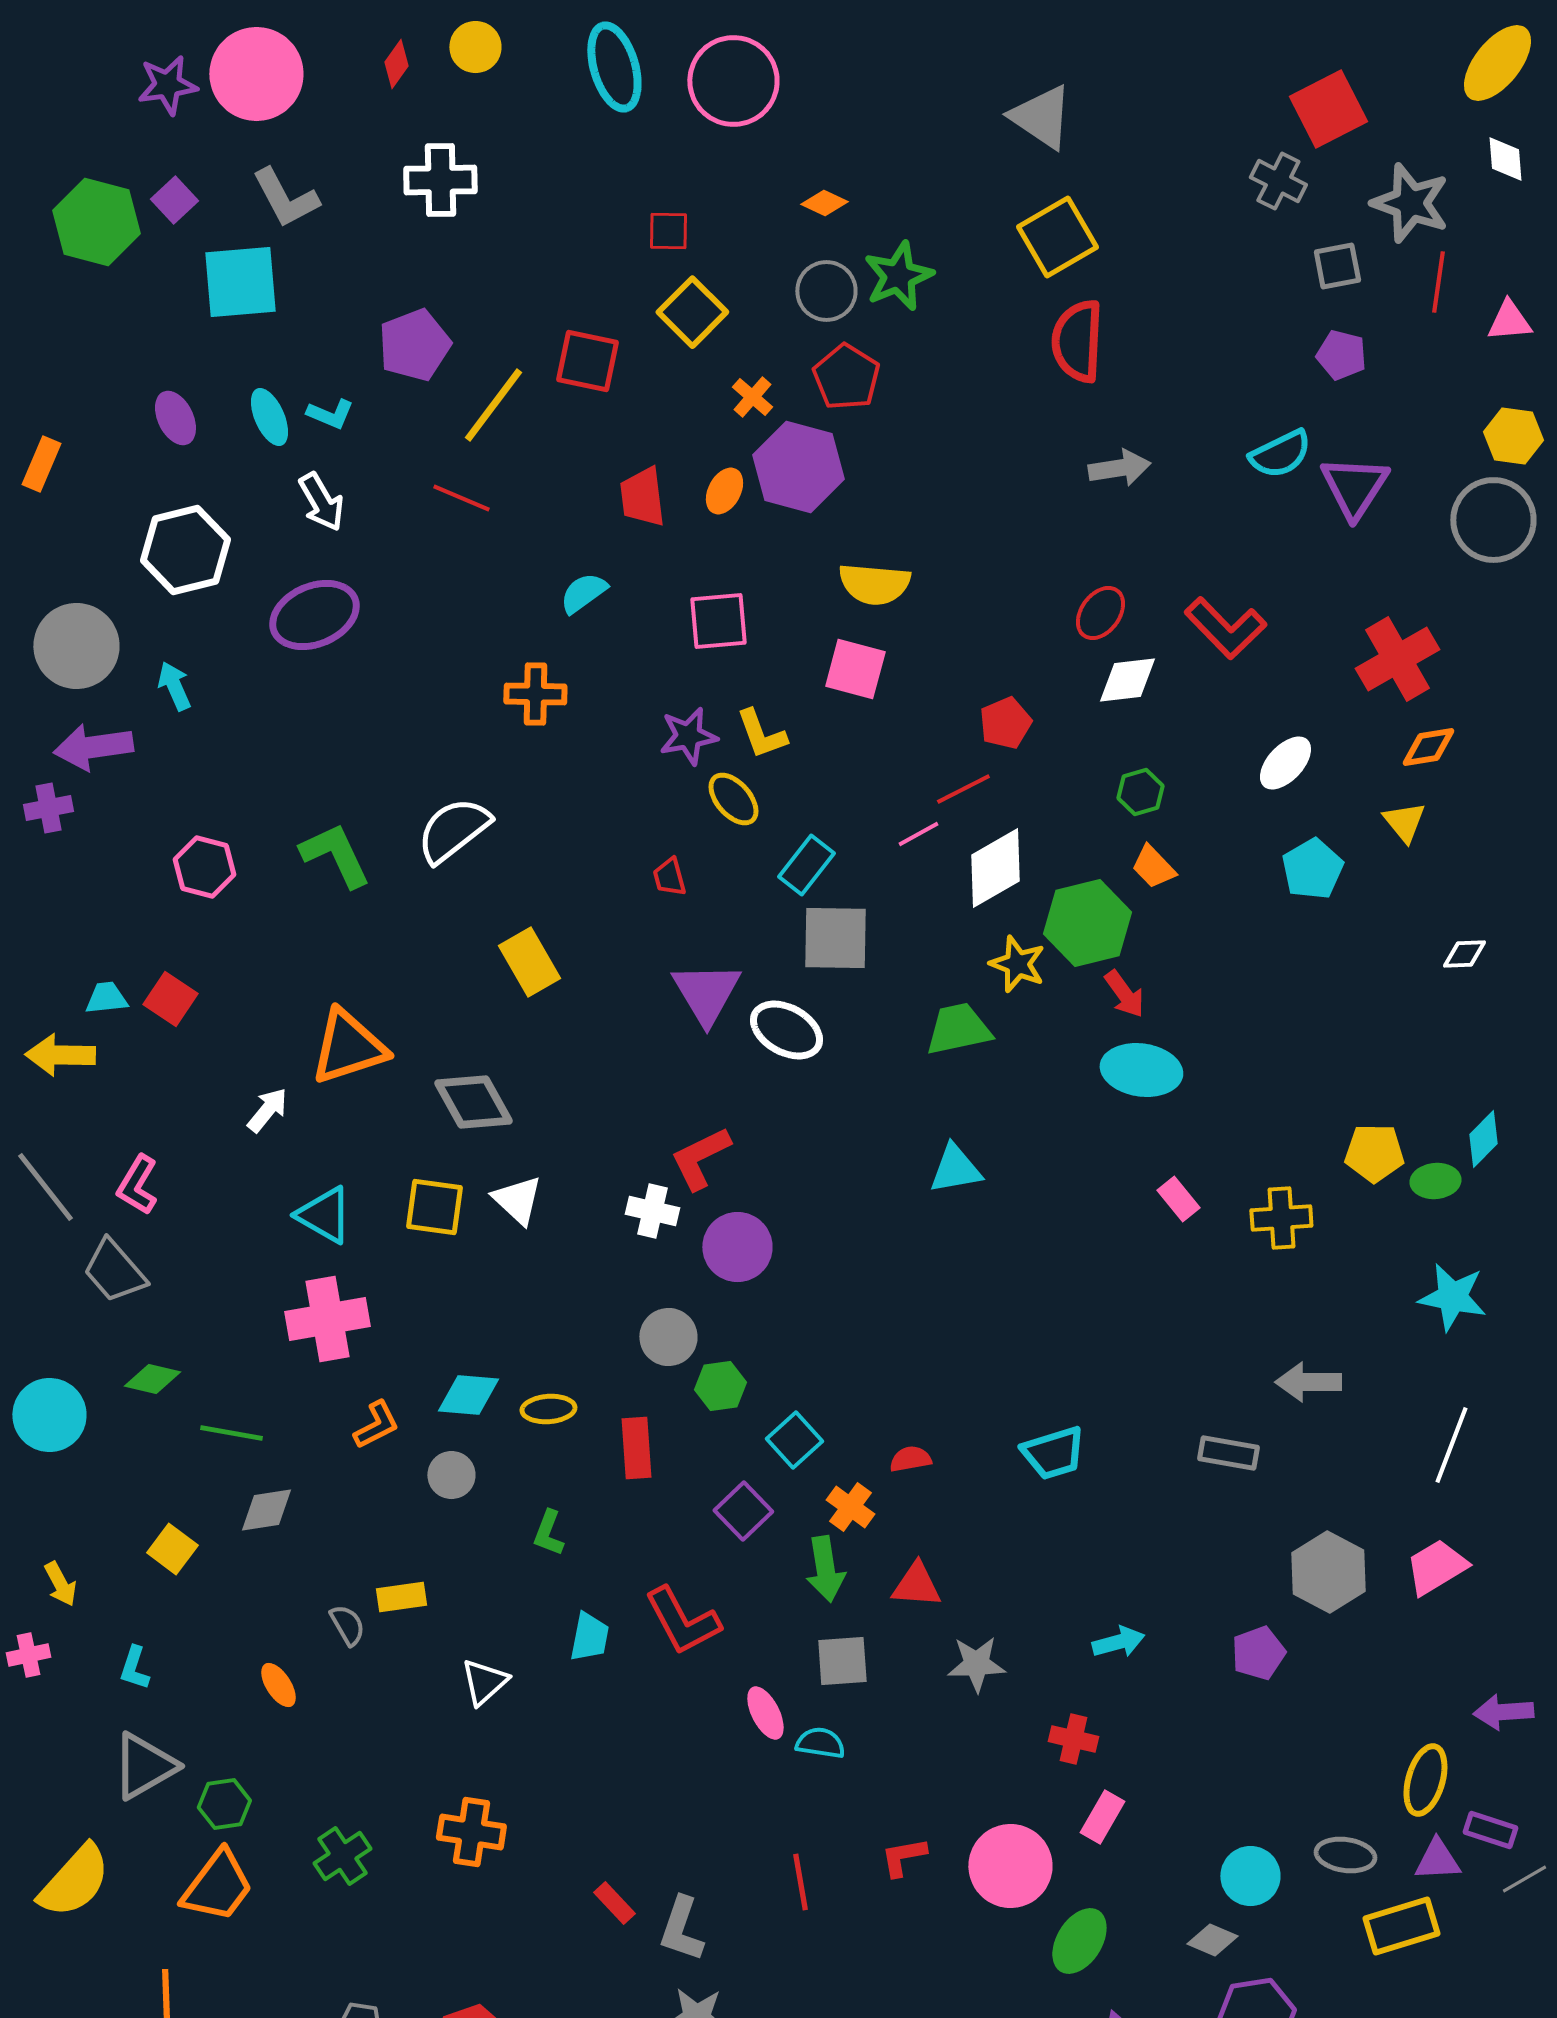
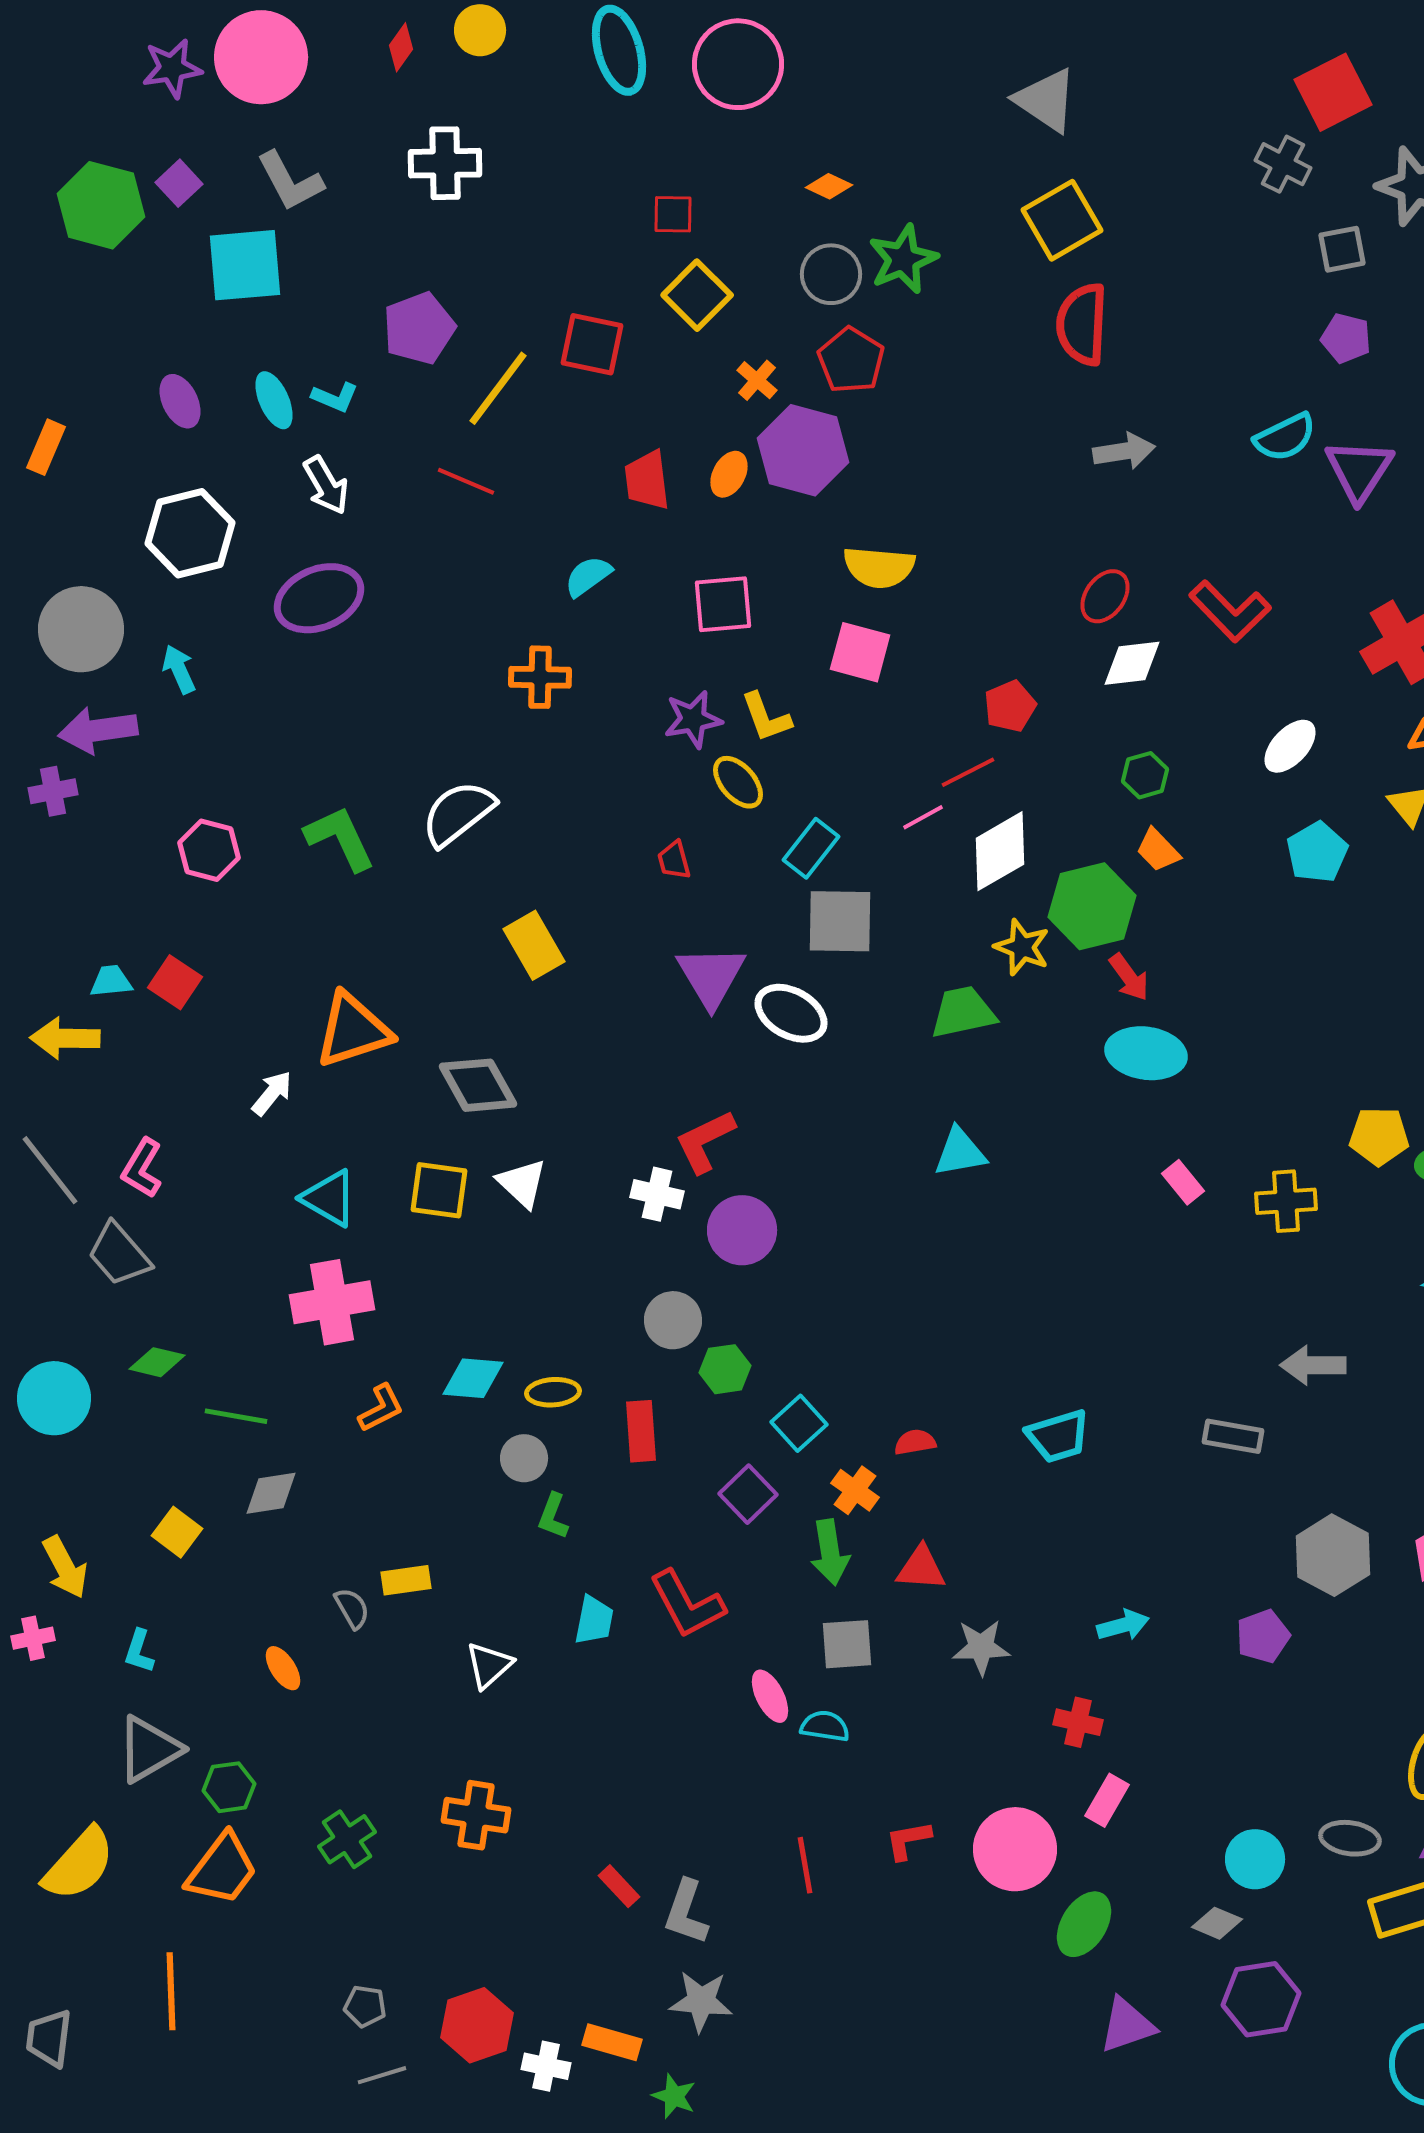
gray circle: (451, 1475) -> (524, 1458), moved
yellow arrow: (60, 1584) -> (65, 1567), size x1.4

